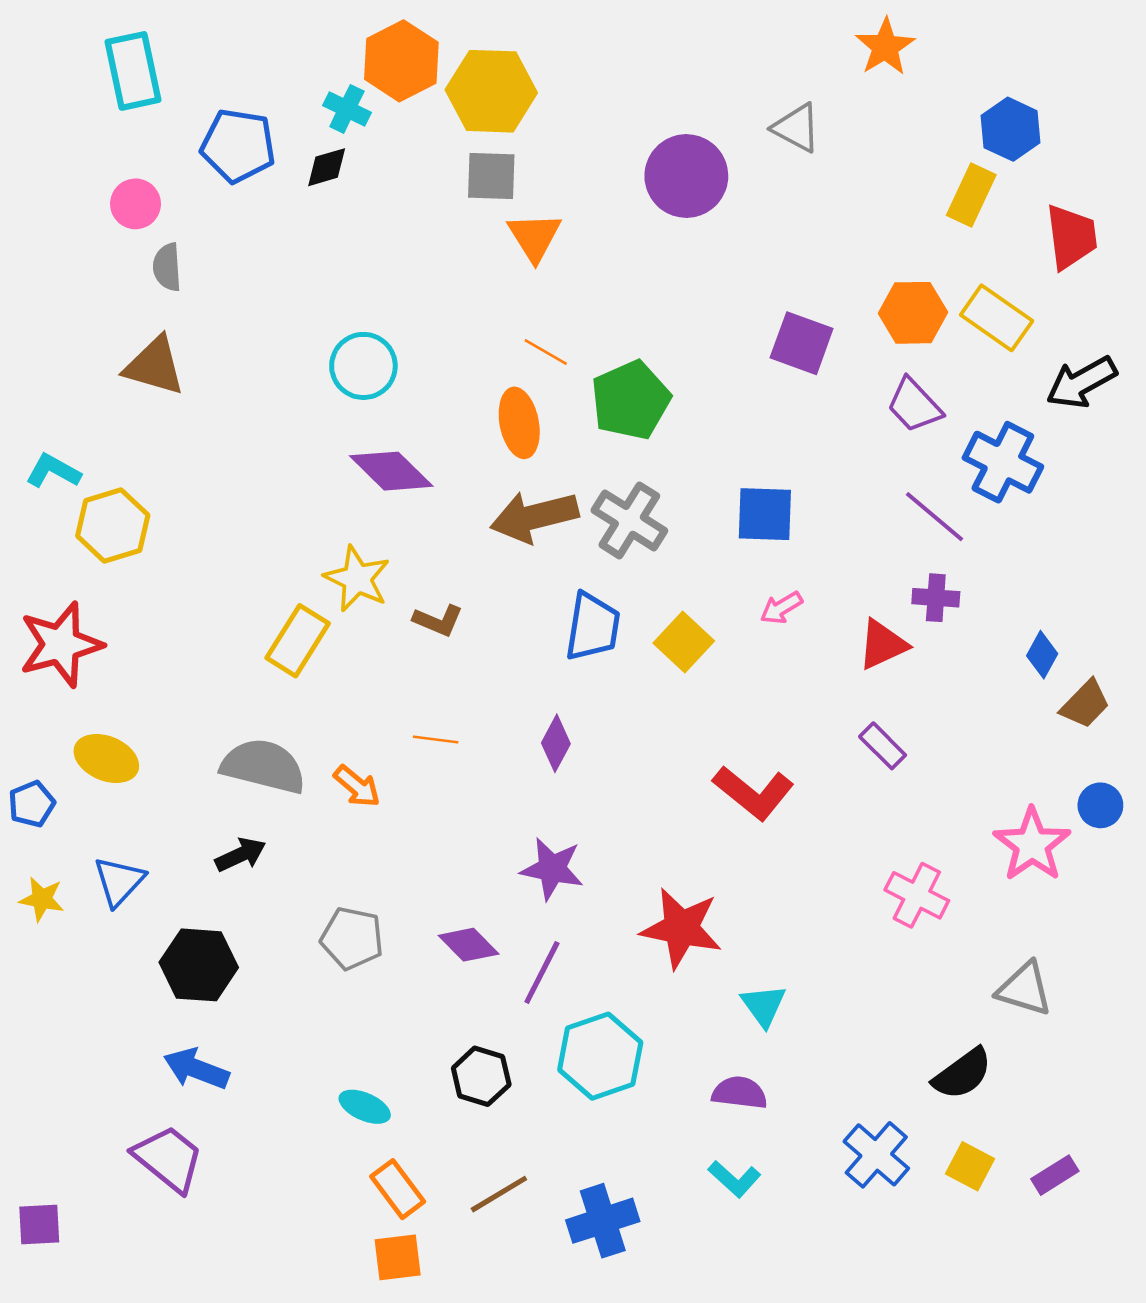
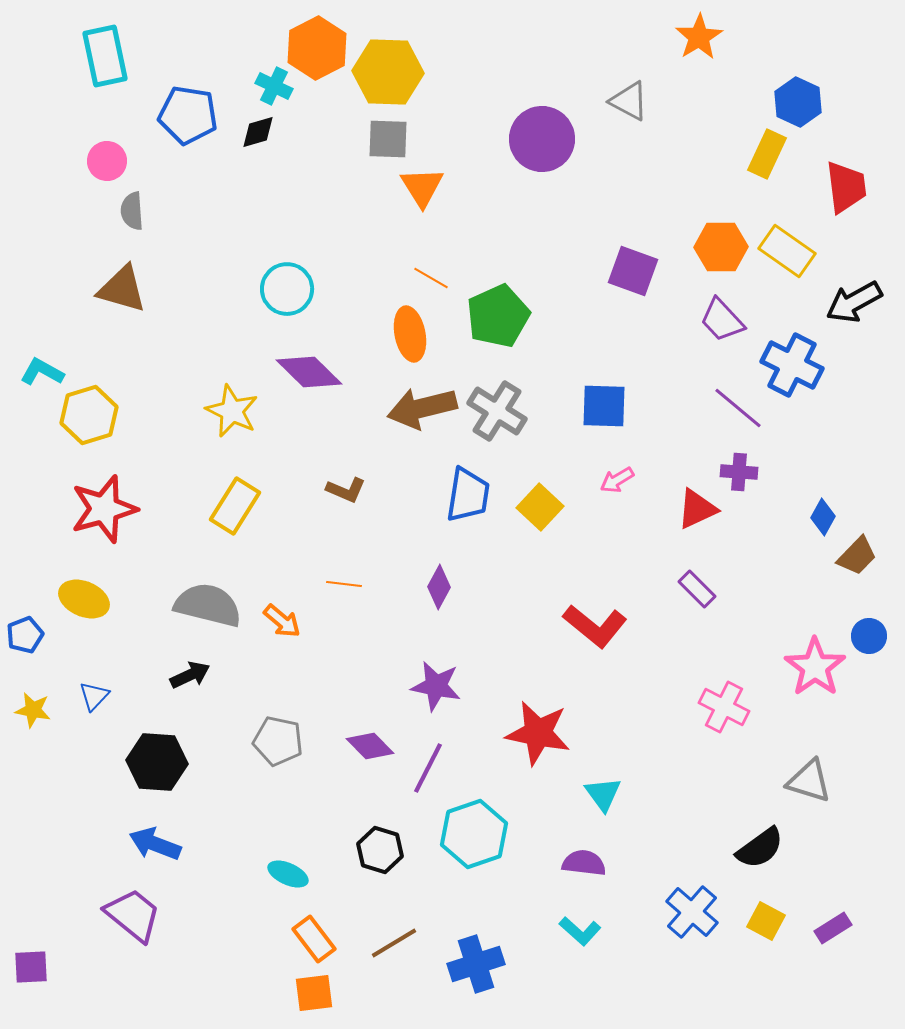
yellow star: (357, 579) -> (232, 411), moved
red star: (61, 645) -> (104, 509), moved
blue triangle: (119, 881) -> (94, 696), size x0.7

